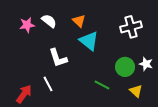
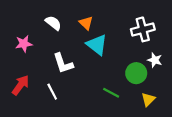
pink star: (27, 25) -> (24, 44), moved
white star: (146, 64) -> (155, 60), moved
yellow triangle: (136, 91) -> (148, 99), turned 32
red arrow: (24, 94) -> (21, 85), moved

